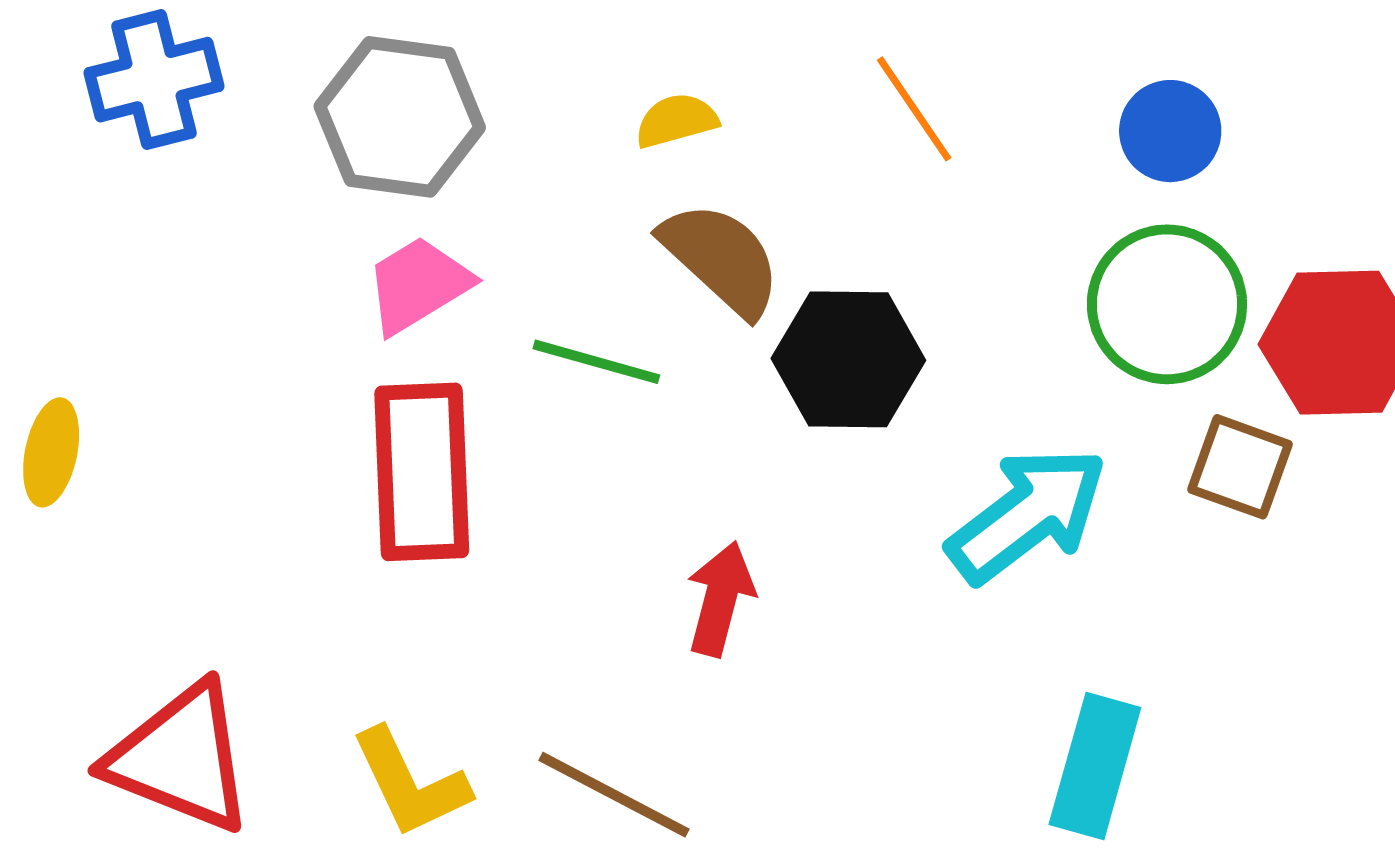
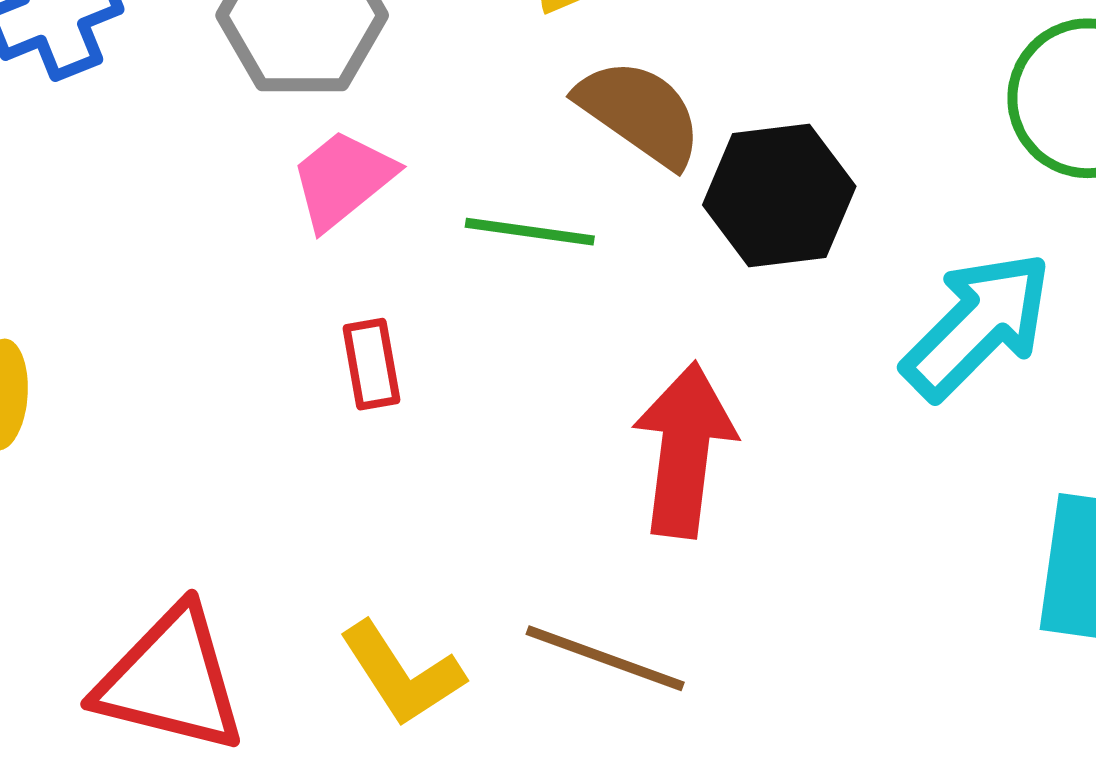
red rectangle: (422, 472) -> (371, 364), size x0.5
red arrow: (720, 599) -> (684, 450), size x1.5

